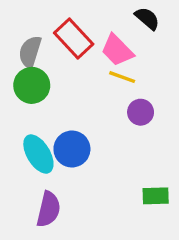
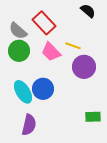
pink trapezoid: (117, 50) -> (51, 52), moved
gray semicircle: (30, 52) -> (18, 31), turned -66
purple circle: (141, 112) -> (84, 67), size x1.5

